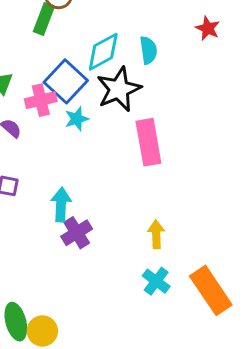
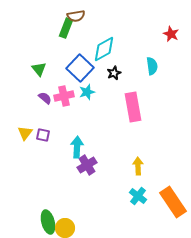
cyan semicircle: (148, 50) -> (152, 66), moved
black star: (119, 89) -> (114, 73), size x0.5
pink cross: (41, 100) -> (64, 96), moved

